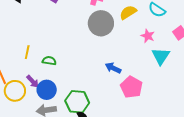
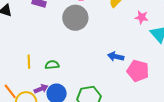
gray circle: (101, 23) -> (75, 18), moved
purple arrow: (33, 81) -> (41, 89), turned -56

